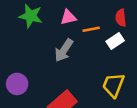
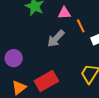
orange line: (91, 29) -> (81, 26), turned 64

